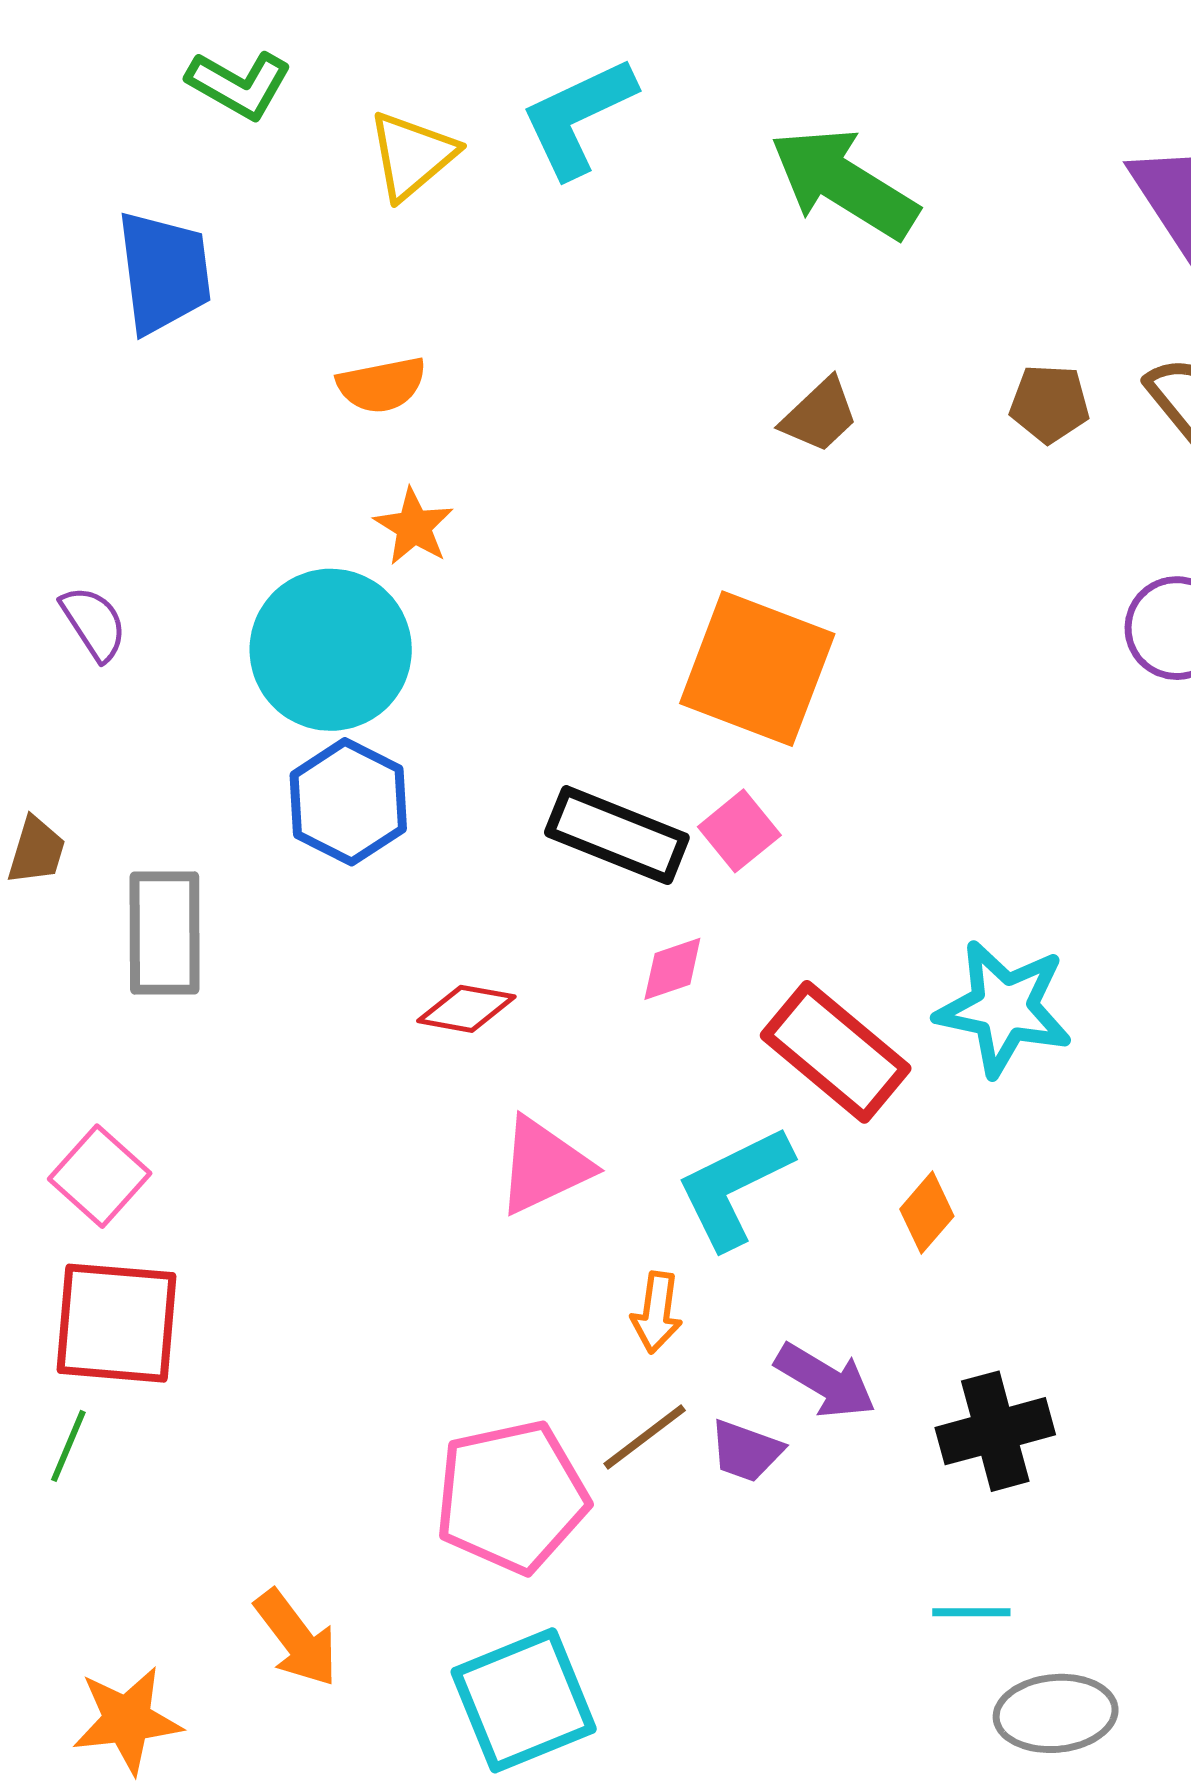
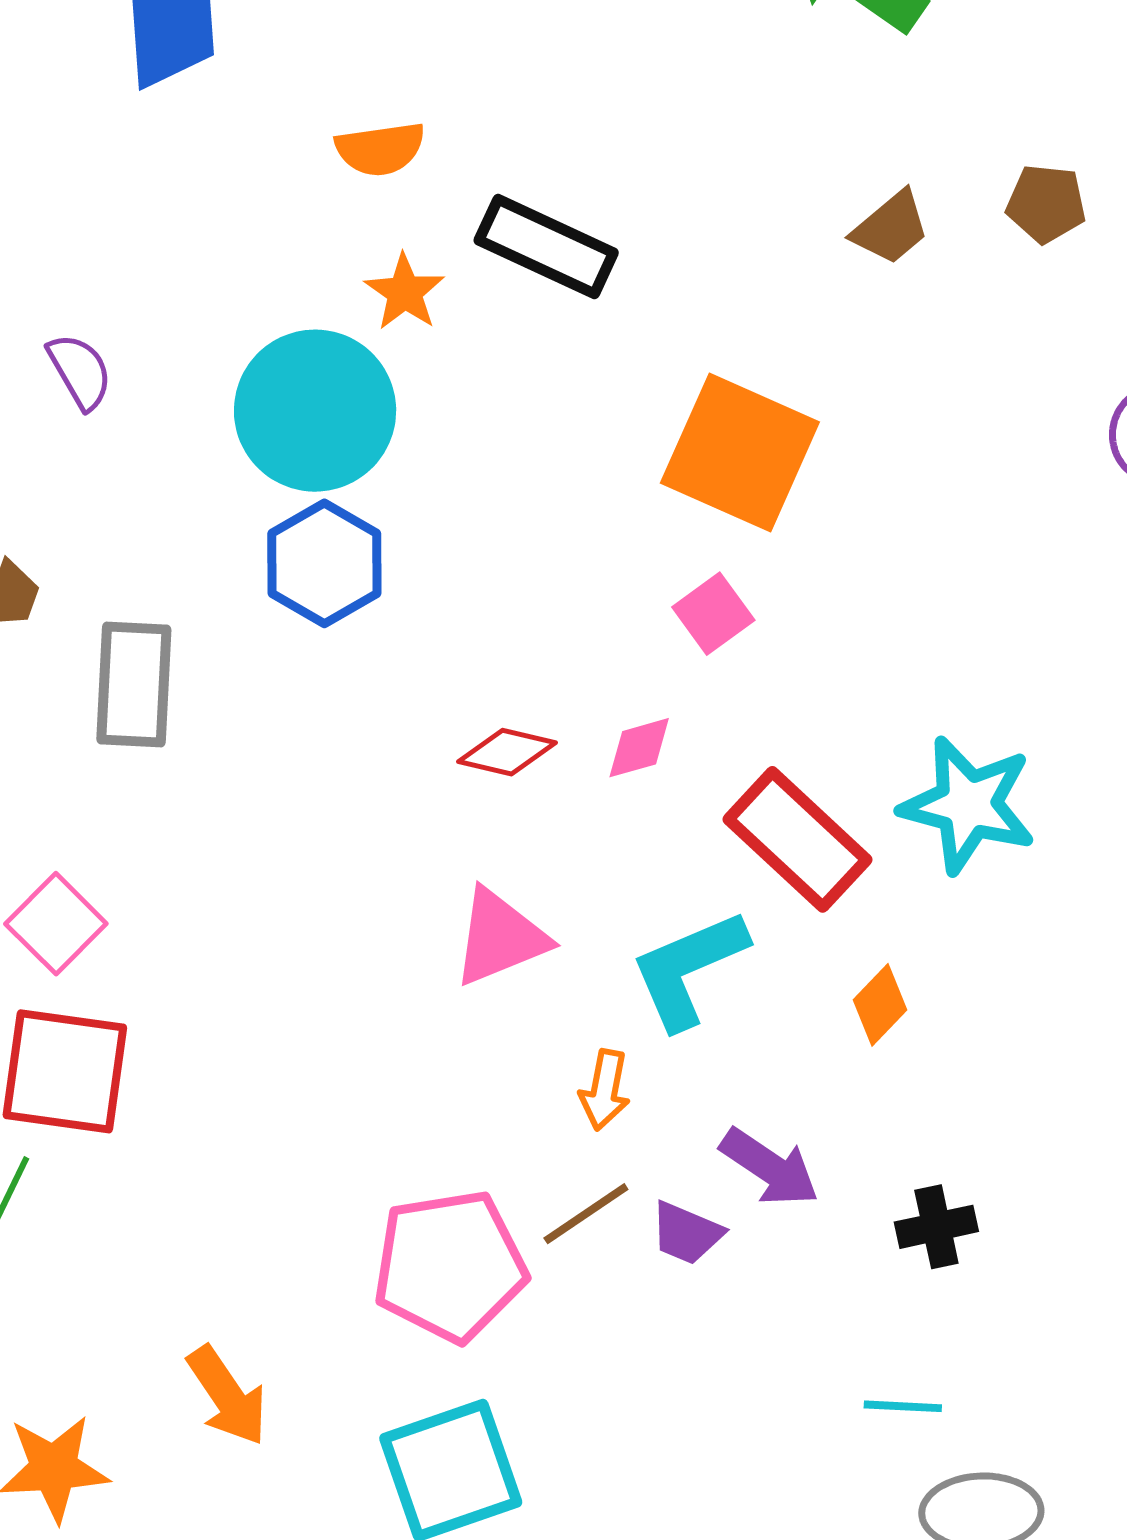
brown trapezoid: (820, 415) -> (891, 228), moved
black rectangle: (617, 835) -> (546, 246), moved
red diamond: (466, 1009) -> (507, 752), moved
black cross: (995, 1431) -> (936, 1227), size x0.7

